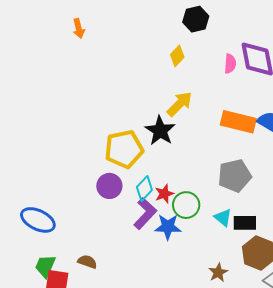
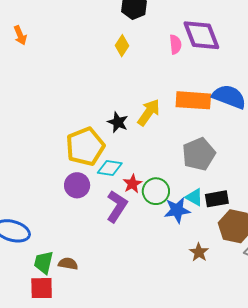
yellow arrow: (180, 104) -> (149, 112), moved
black star: (160, 131) -> (118, 122), size x0.7
cyan diamond: (144, 188) -> (110, 168), moved, turned 65
blue star: (168, 227) -> (177, 210), moved
green trapezoid: (45, 266) -> (44, 262), moved

